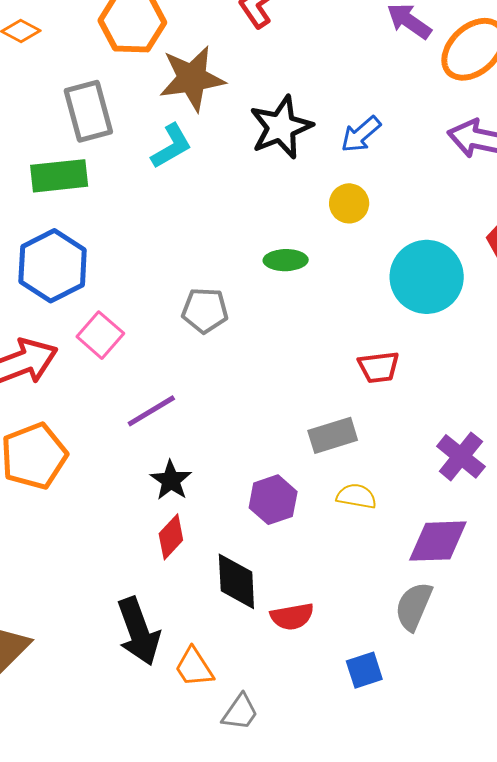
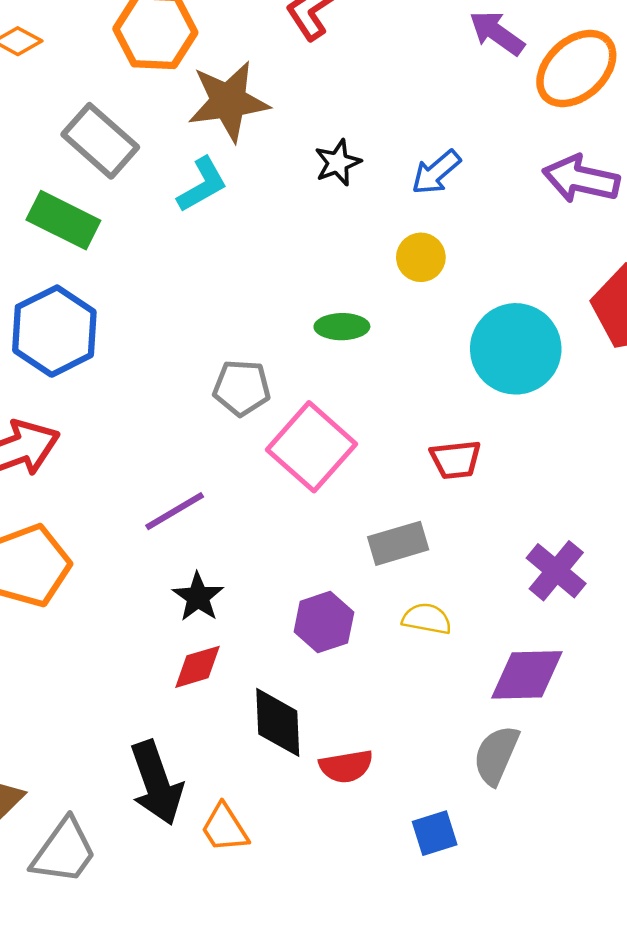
gray rectangle: (88, 111) -> (100, 141), turned -34
black star: (281, 127) -> (338, 163), size x0.6
green rectangle: (59, 176) -> (63, 220), turned 32
pink square: (100, 335) -> (311, 447), moved, size x1.5
red diamond: (171, 537) -> (198, 667), turned 30
gray trapezoid: (240, 712) -> (64, 851), moved, size x1.5

